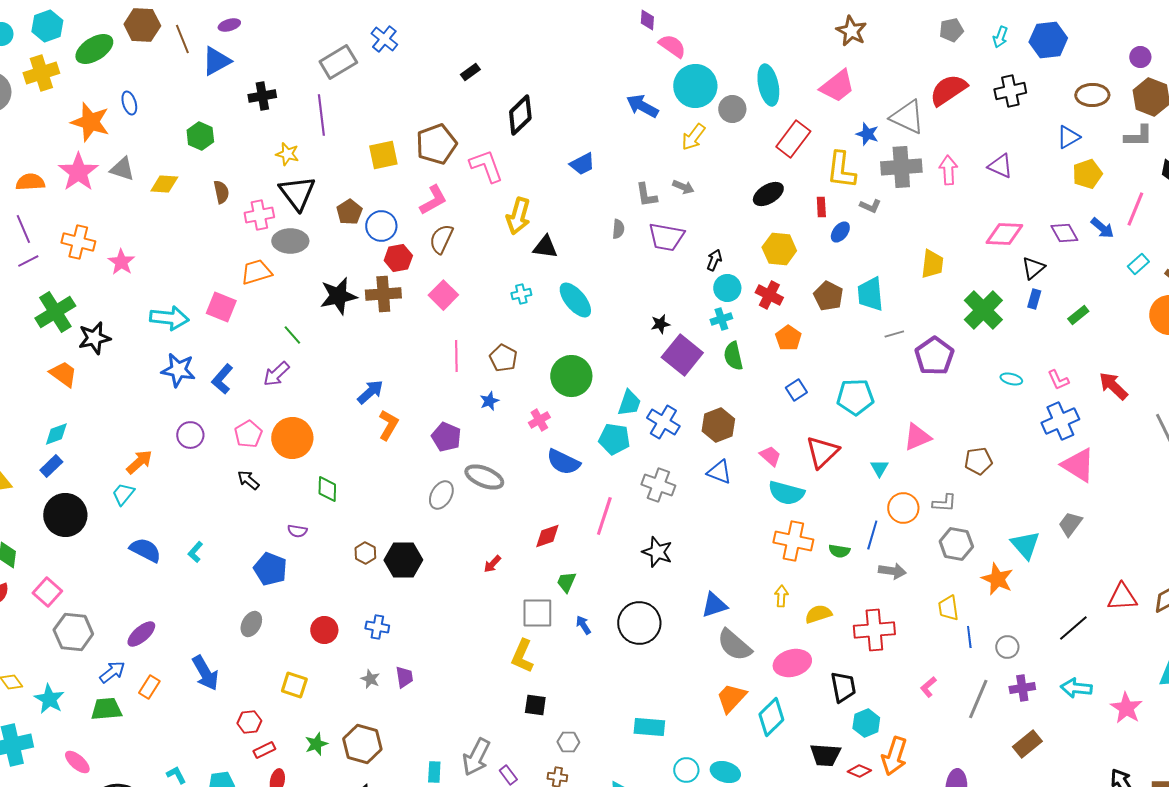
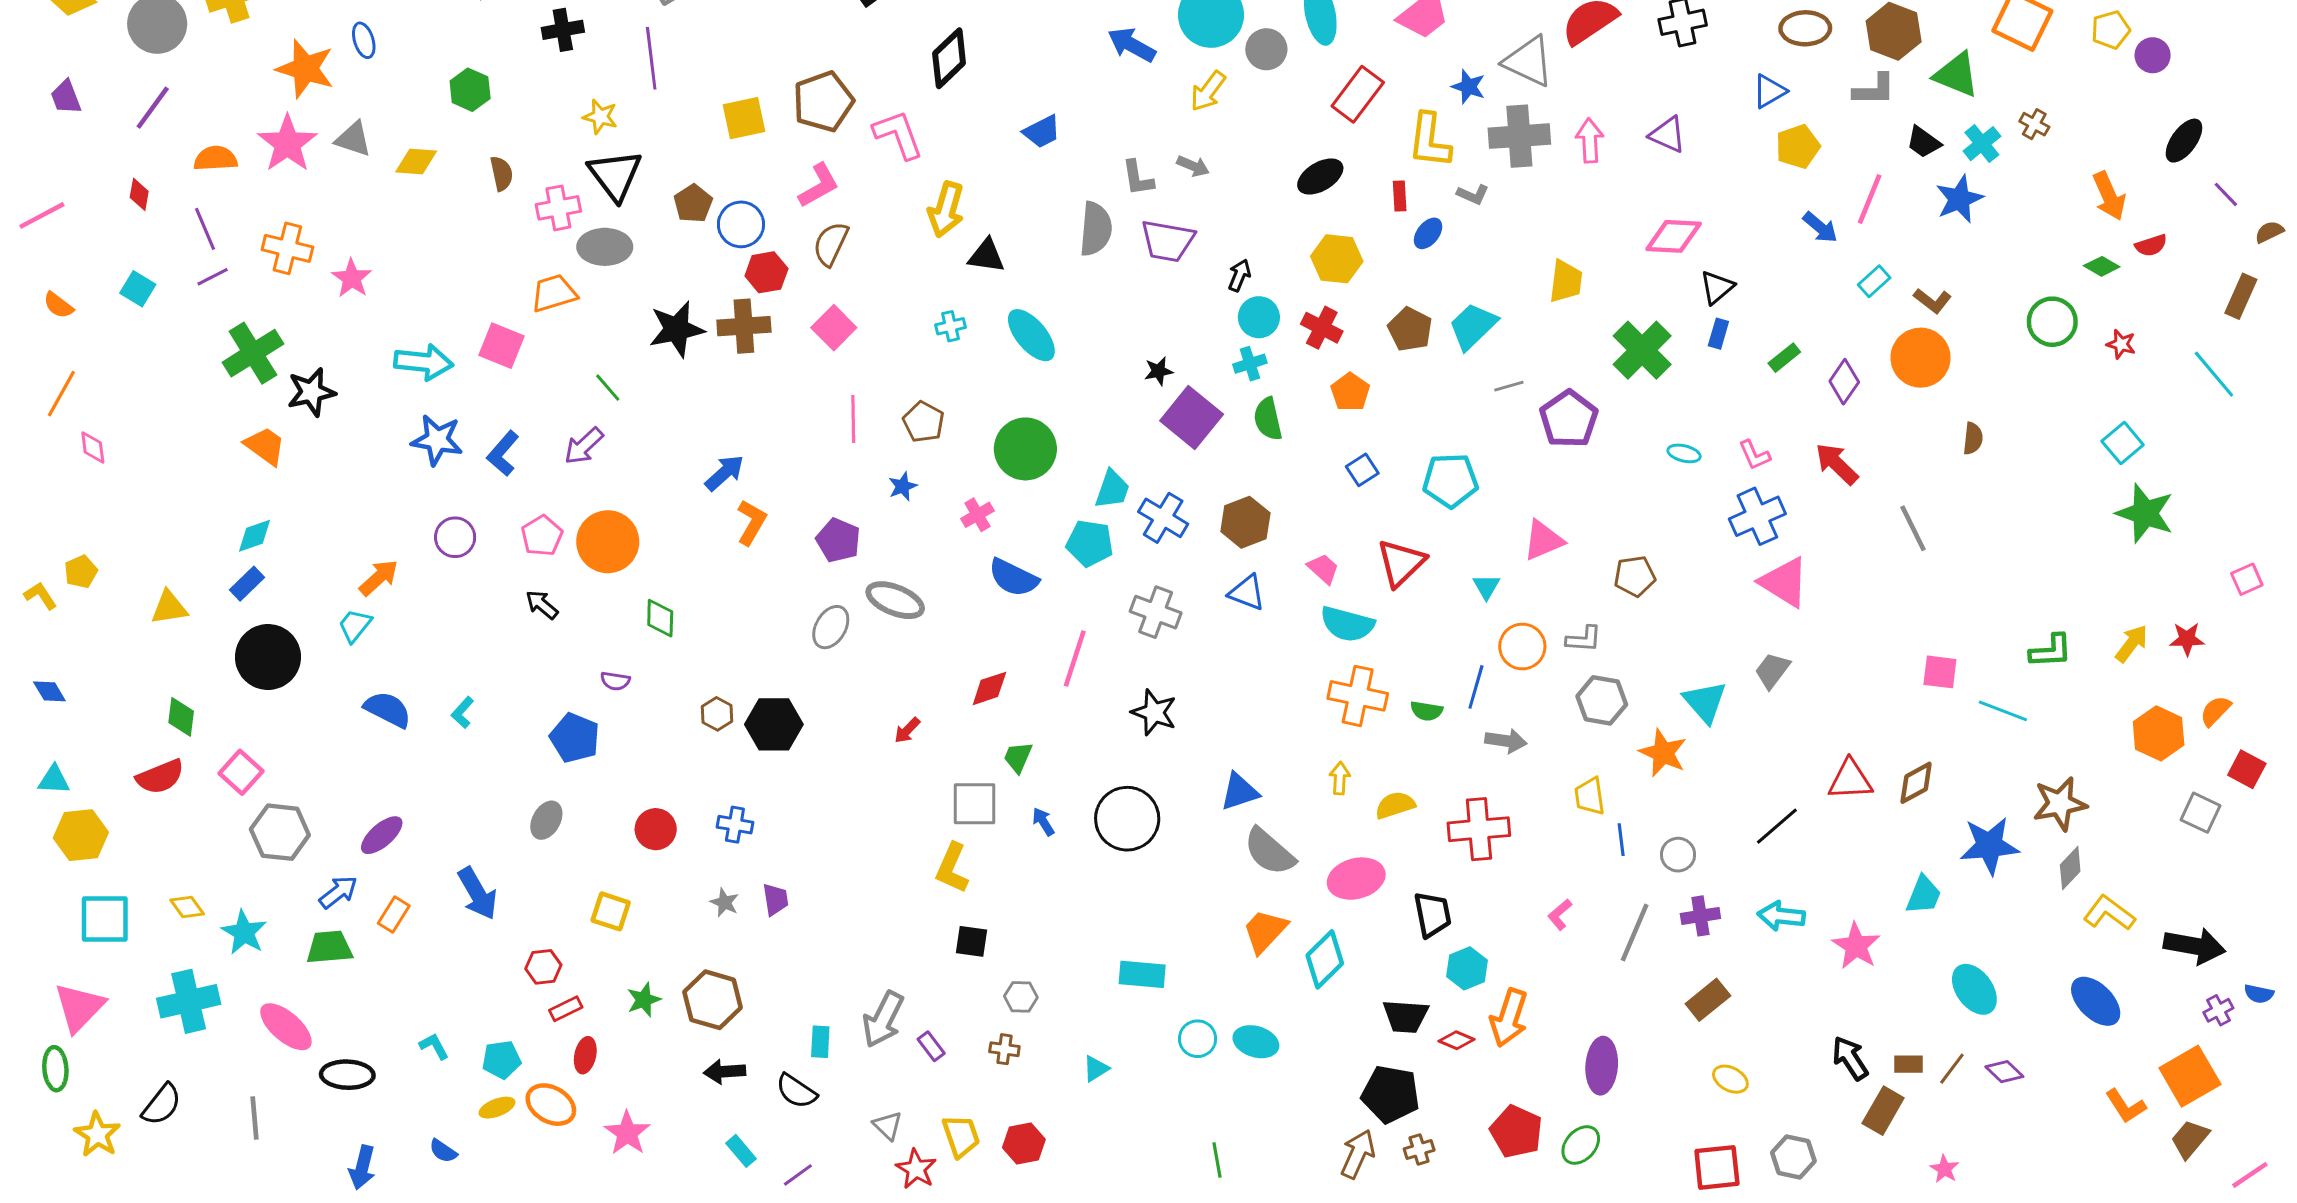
gray semicircle: (618, 229) -> (1096, 229), size x1.8
purple diamond: (1064, 233) -> (1844, 382), moved, turned 64
cyan trapezoid: (870, 294) -> (1473, 326), turned 51
pink ellipse: (77, 762) -> (286, 1027), size x1.4

